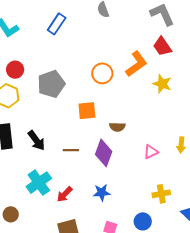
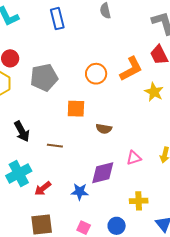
blue rectangle: (57, 24) -> (57, 19), turned -55
purple diamond: (104, 153) -> (103, 173), moved, turned 48

